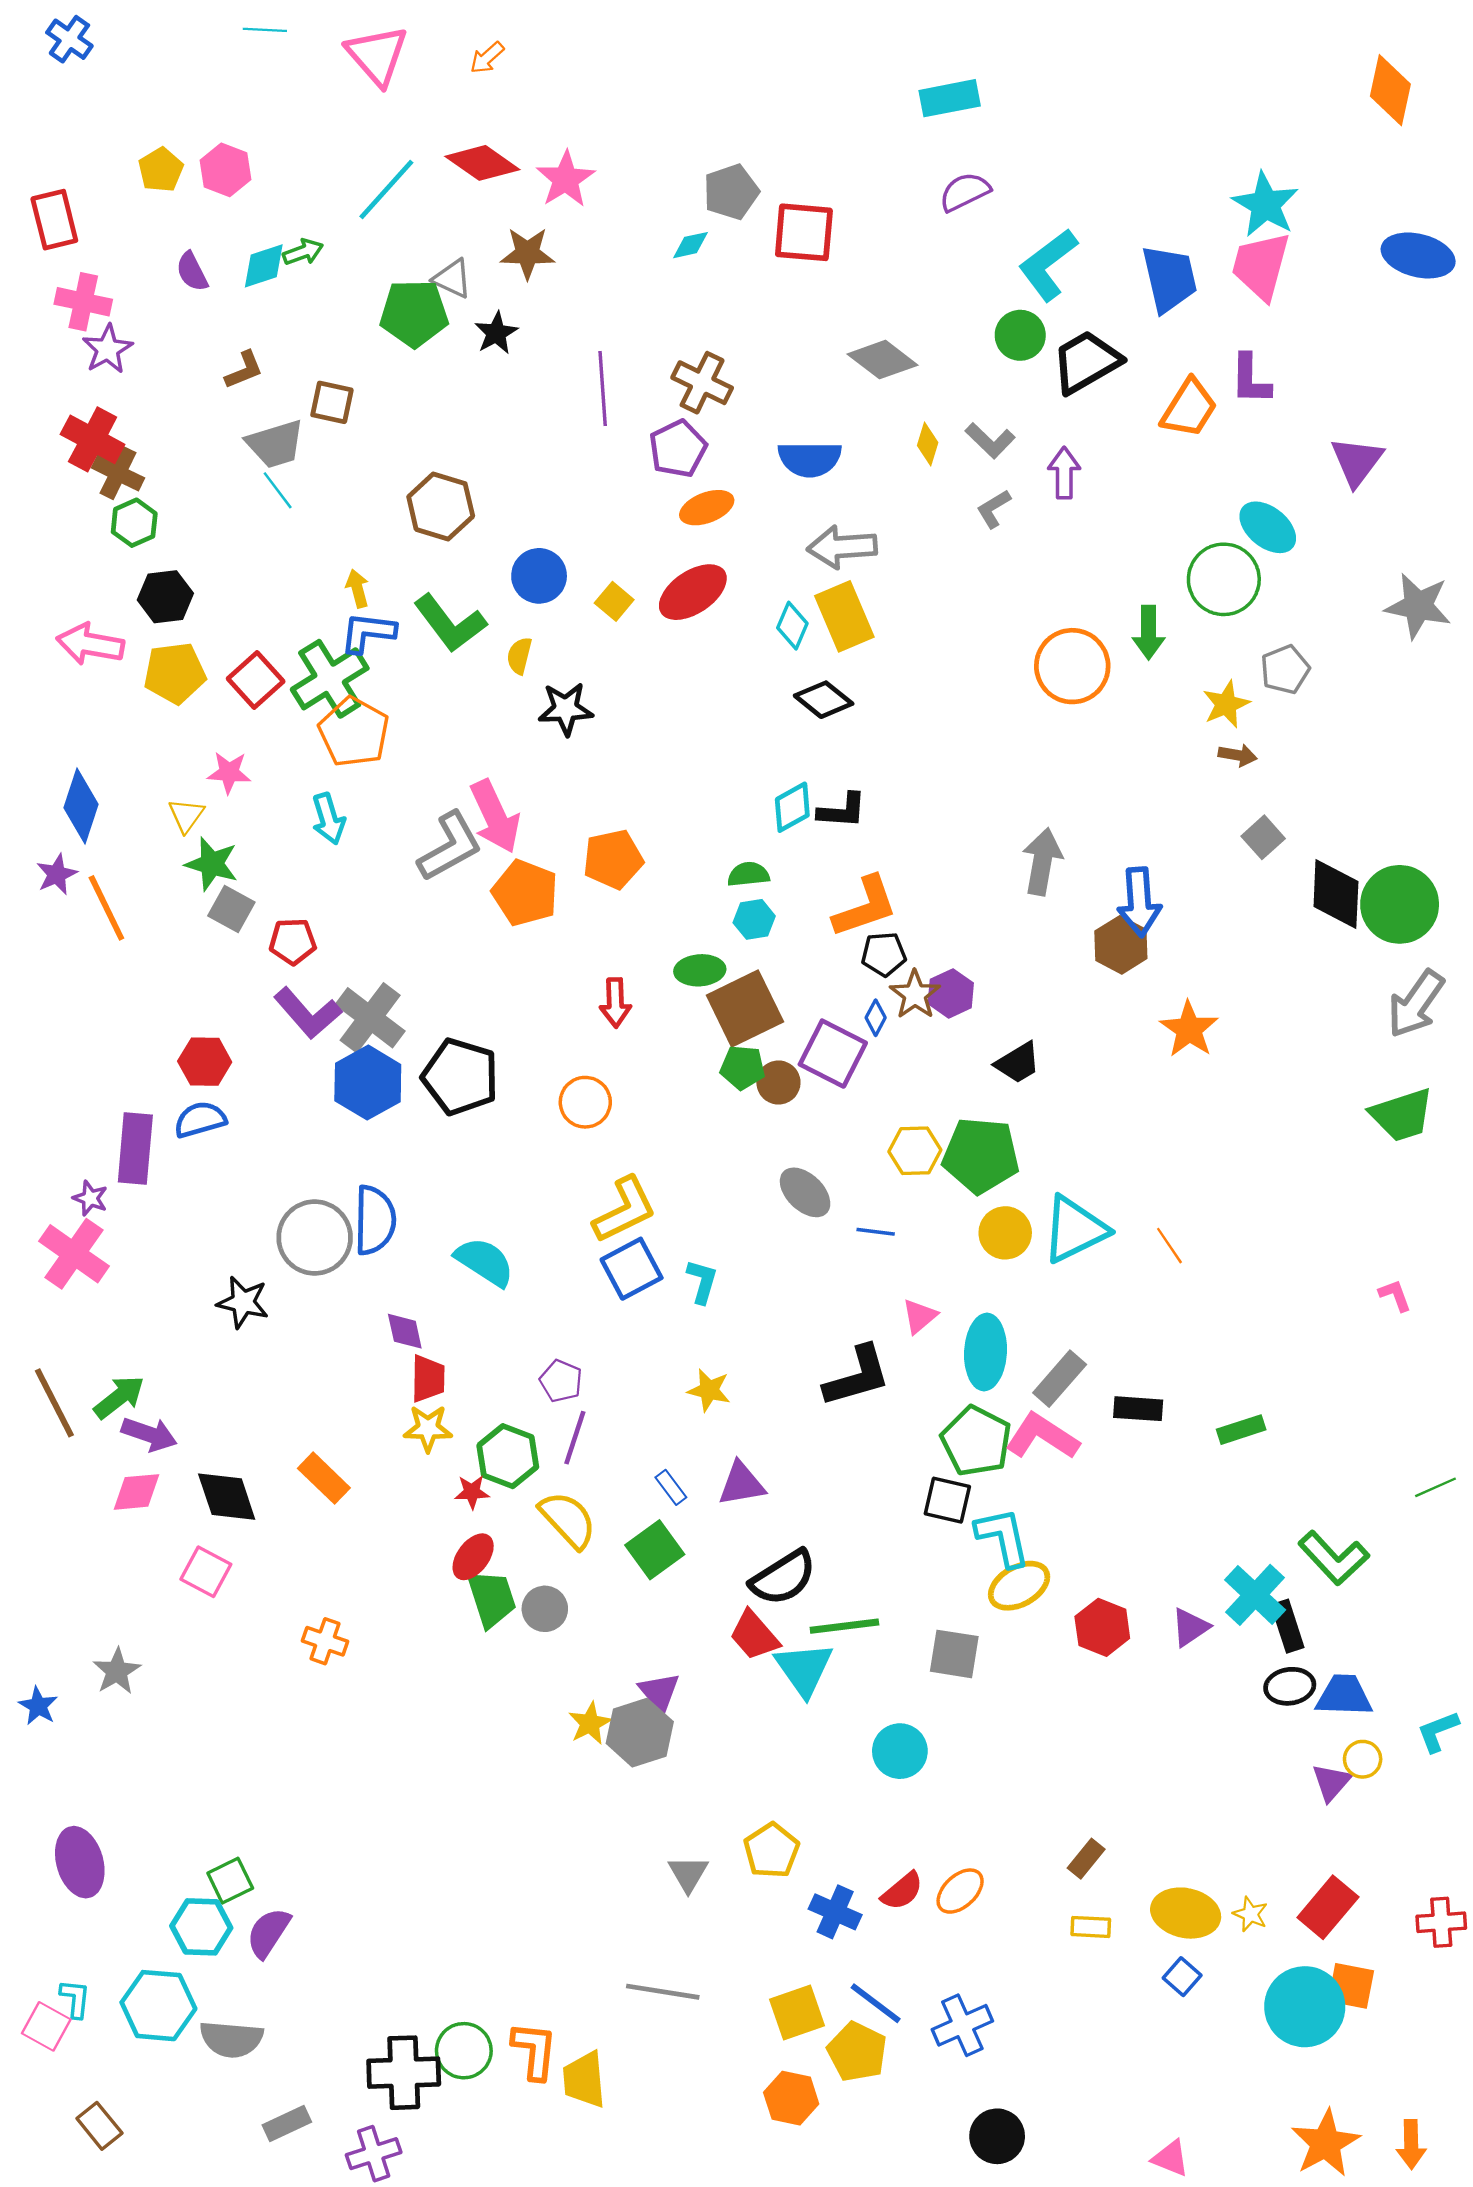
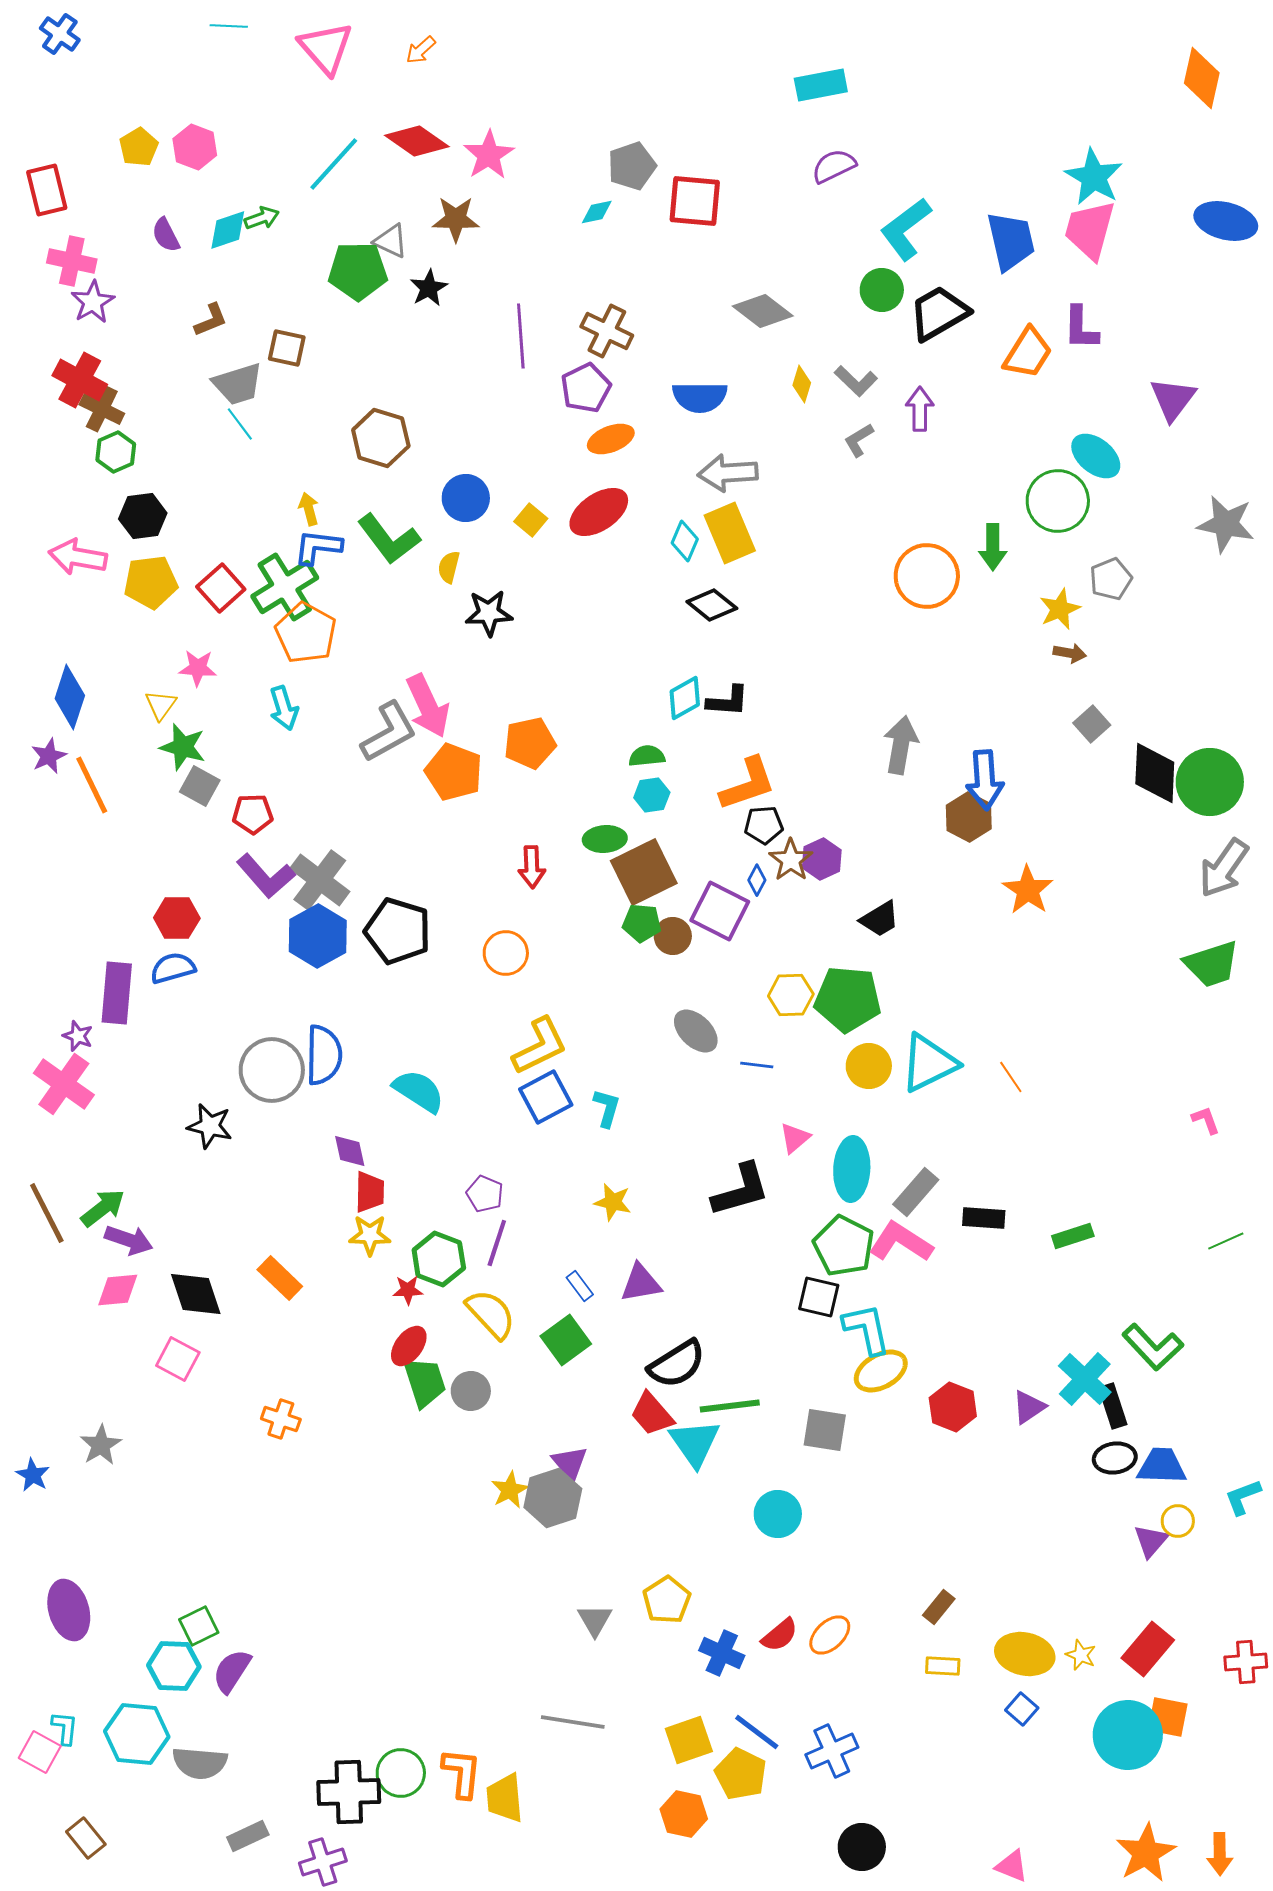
green line: (1435, 1487) -> (1226, 1241), moved

